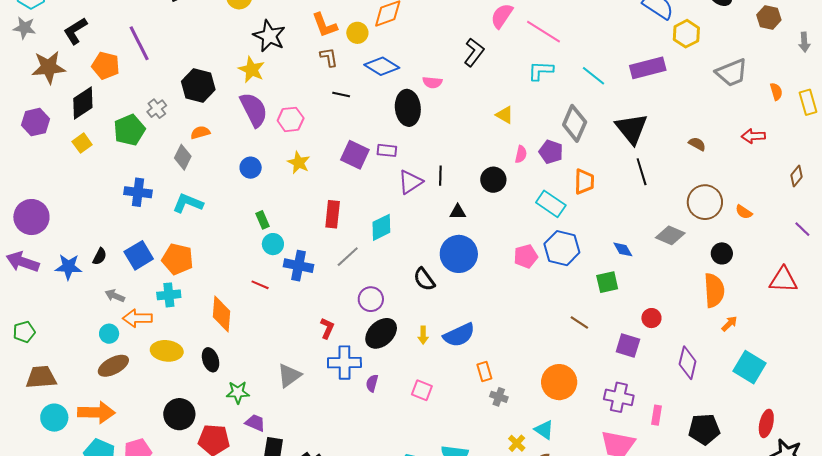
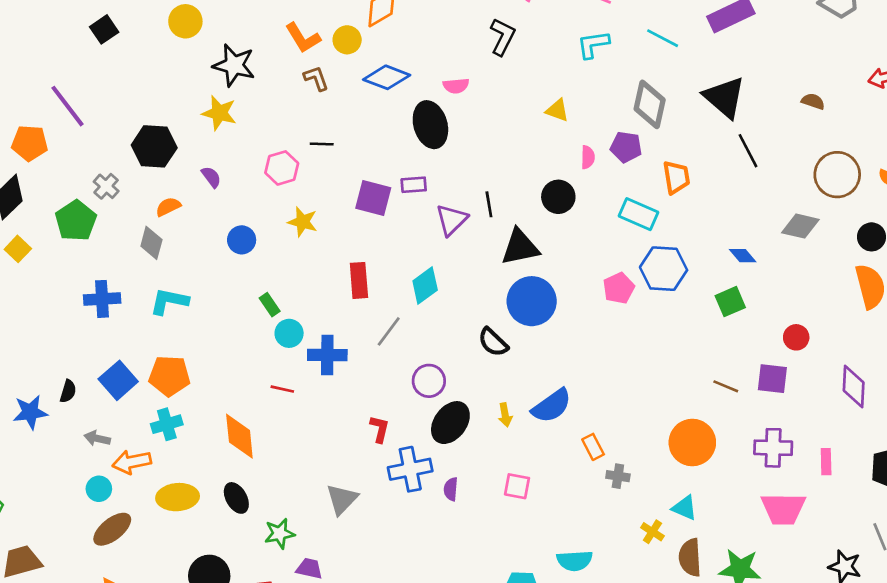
black line: (341, 94) -> (322, 144), moved
purple semicircle: (254, 110) -> (211, 177), moved, size x0.5
black triangle: (458, 212) -> (520, 247), size x1.8
brown line: (579, 323) -> (726, 386), moved

